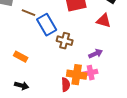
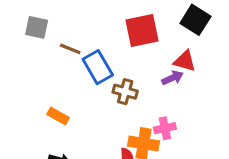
purple arrow: (96, 54) -> (173, 78), moved
pink cross: (91, 73) -> (165, 128), moved

